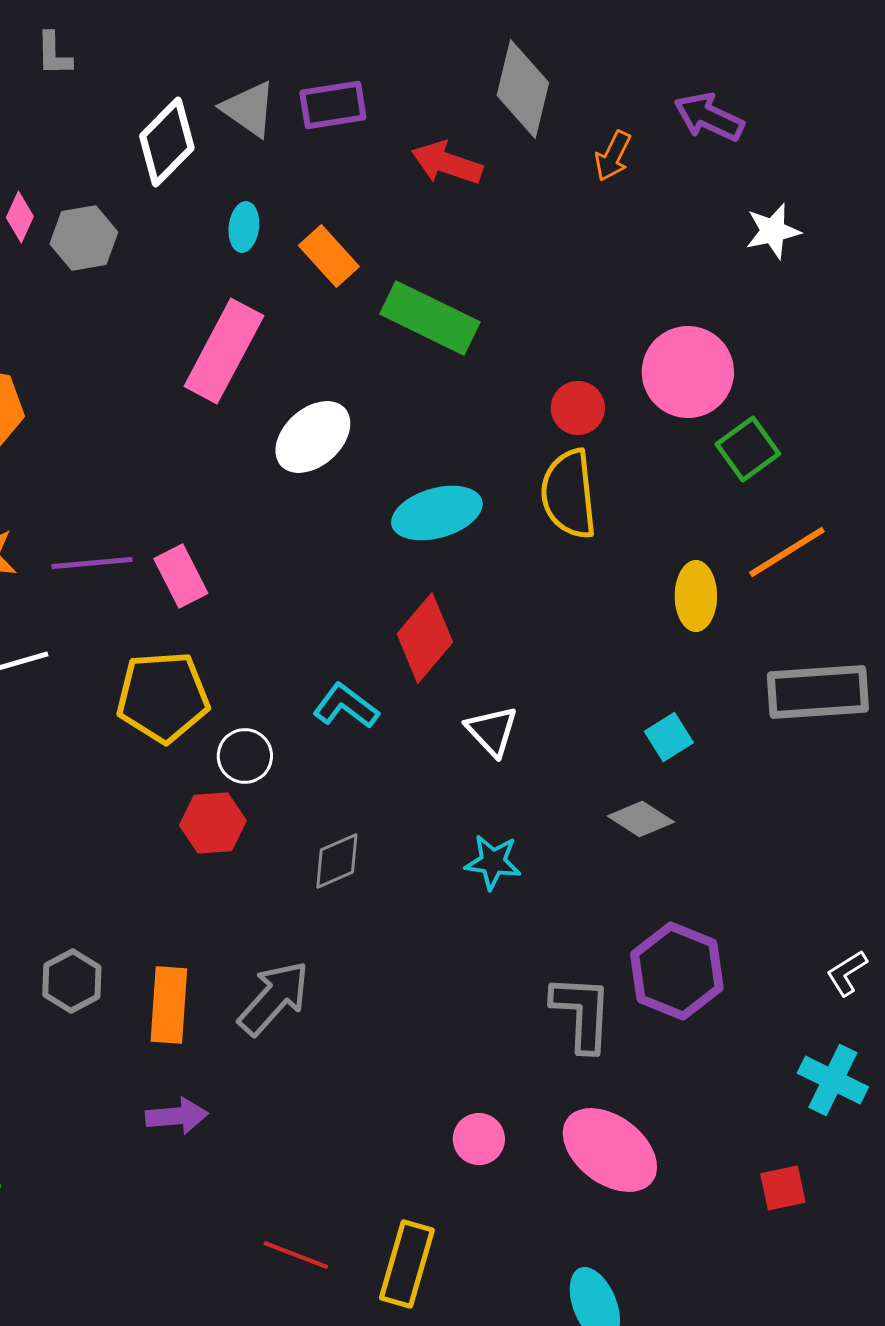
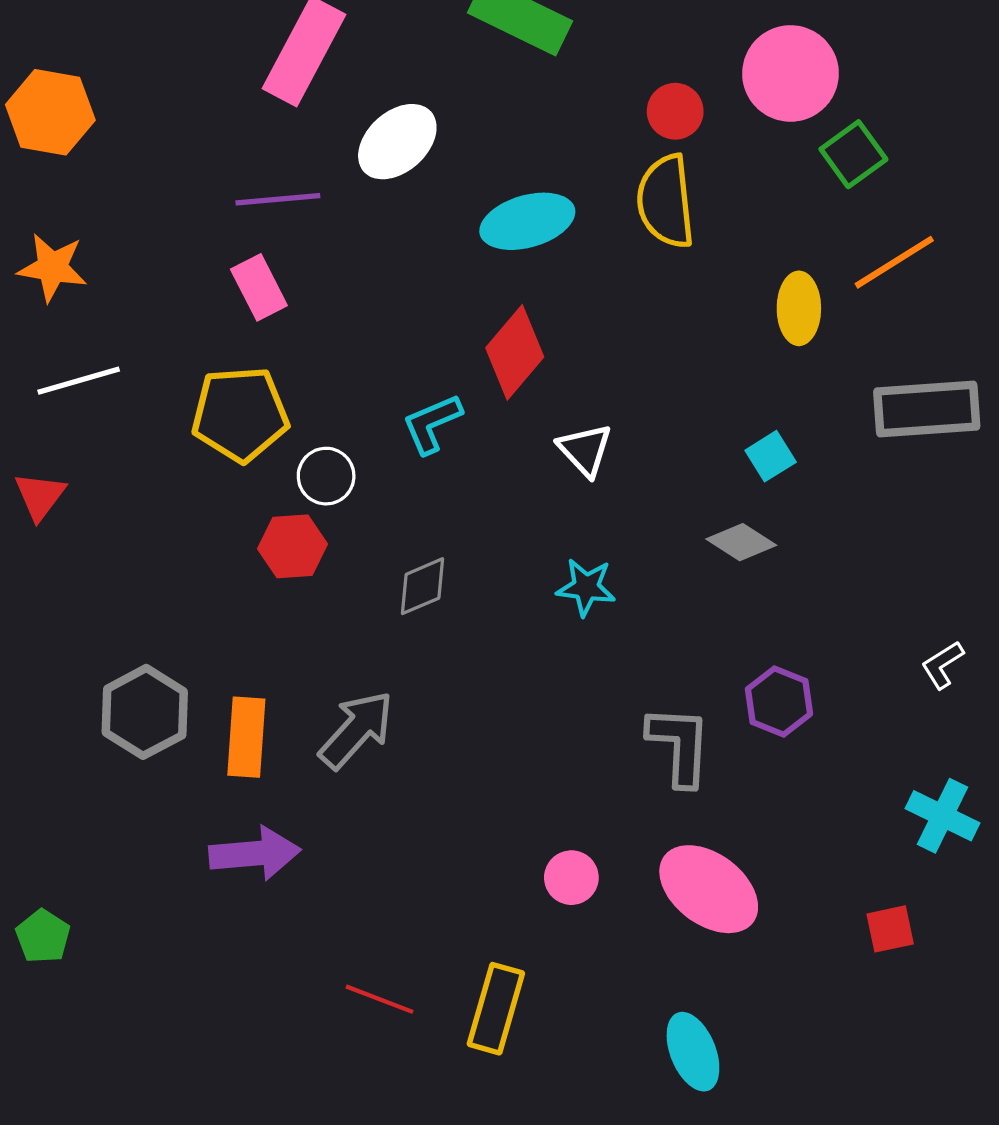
purple line: (92, 563) -> (278, 199), moved
cyan L-shape: (346, 706) -> (432, 424), turned -60
purple hexagon: (677, 971) -> (779, 701), size x0.7
white L-shape: (847, 973) -> (943, 665), moved
gray hexagon: (72, 981) -> (145, 712), size x1.4
purple arrow: (177, 1116) -> (255, 853), size x1.4

